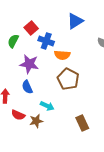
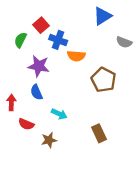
blue triangle: (75, 21) -> (102, 16), moved
brown pentagon: (68, 79) -> (104, 80), moved
brown star: (36, 121) -> (49, 140), moved

